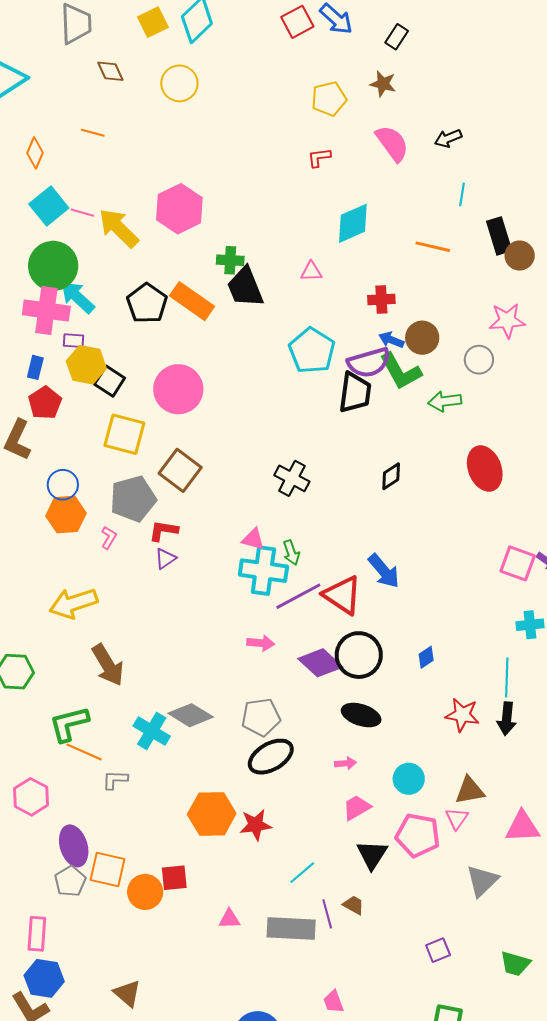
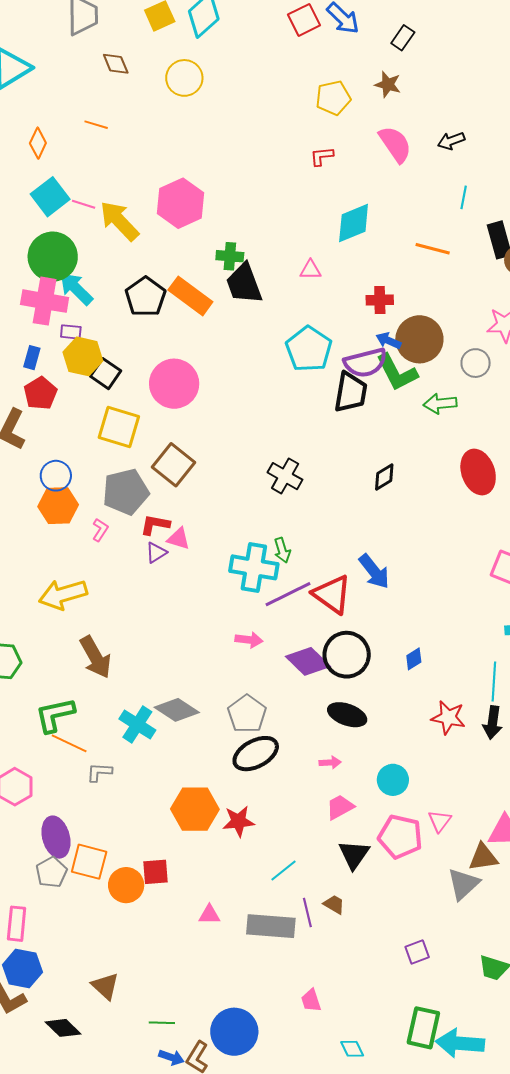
brown circle: (422, 338) -> (419, 339), size x1.4
pink triangle: (253, 539) -> (179, 539), moved
gray pentagon: (261, 717) -> (247, 714), turned -30
brown triangle: (470, 790) -> (483, 857), moved

